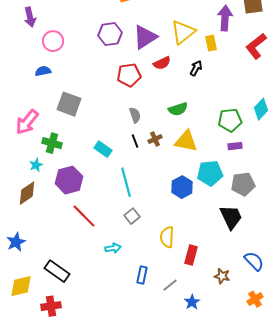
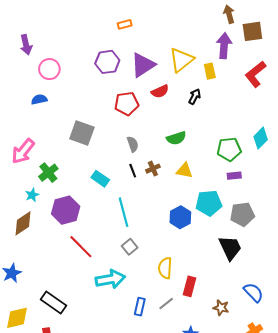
gray square: (69, 104) -> (82, 133), moved
yellow triangle: (186, 141) -> (184, 171), size x0.7
green cross: (52, 143) -> (48, 173), turned 36
cyan arrow: (113, 248) -> (110, 279), size x1.8
gray line: (170, 285) -> (166, 304), moved

